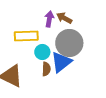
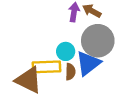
yellow rectangle: (26, 36) -> (47, 67), moved

